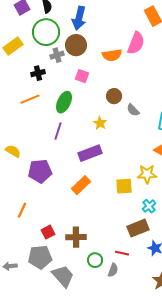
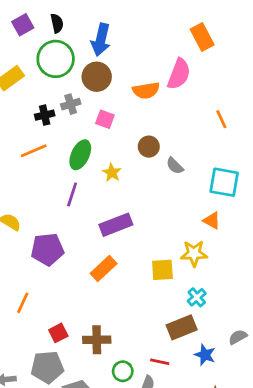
gray cross: (57, 55) -> (71, 104), moved
yellow star: (100, 123) -> (112, 173), moved

